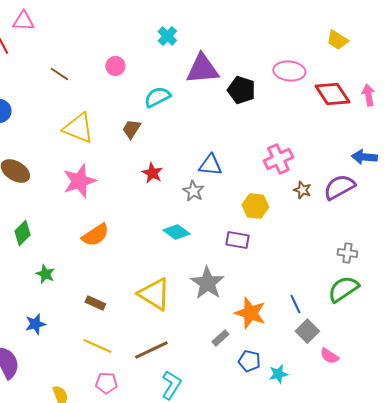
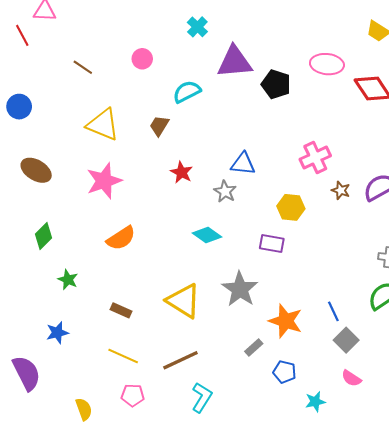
pink semicircle: (329, 356) -> (351, 378), moved
cyan star: (278, 374) -> (315, 402), moved

